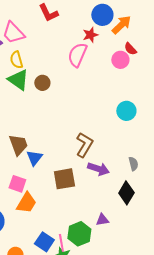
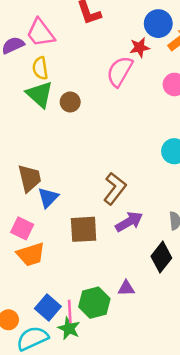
purple arrow: (98, 169) -> (129, 222), turned -55
orange trapezoid: (26, 203) -> (31, 254), turned 35

